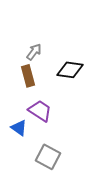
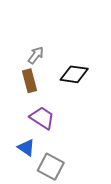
blue triangle: (19, 128) -> (26, 148), moved

